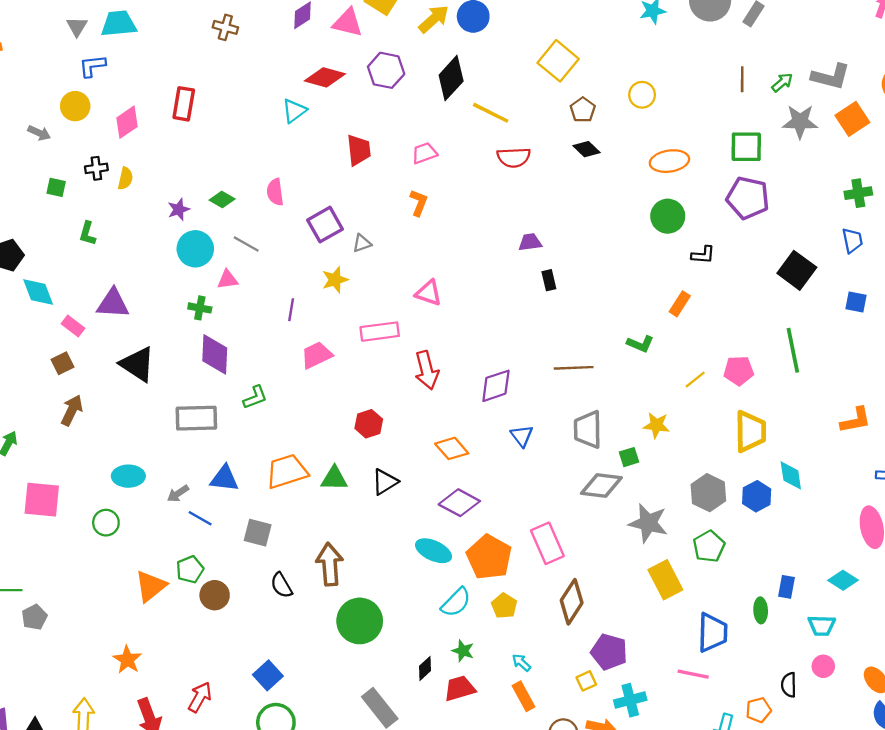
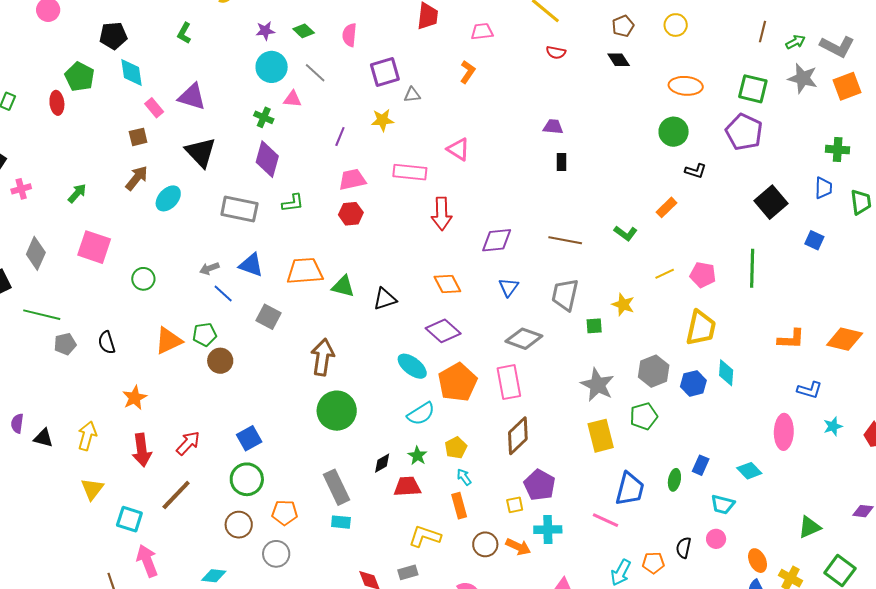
red semicircle: (514, 157) -> (556, 52), size x0.7
red hexagon: (369, 424) -> (351, 214), moved
cyan ellipse: (128, 476) -> (168, 198), moved, turned -60
gray diamond: (601, 485) -> (524, 339), moved
black semicircle: (281, 585) -> (107, 343), moved
yellow pentagon: (504, 606) -> (456, 448), moved

